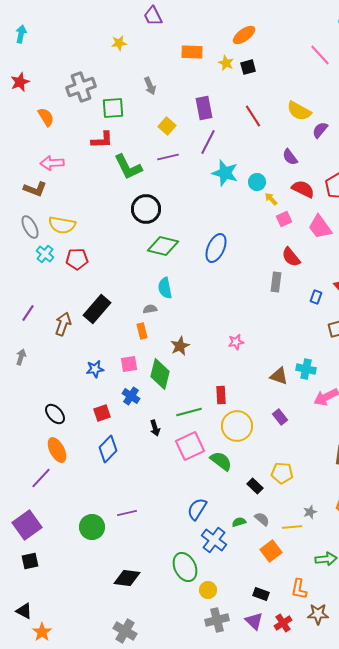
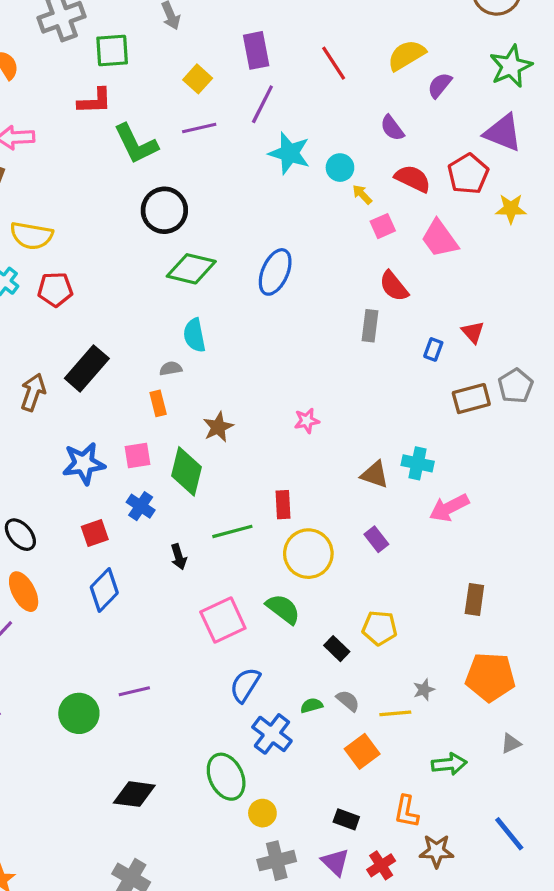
yellow semicircle: (299, 111) -> (406, 55), turned 120
blue star: (95, 369) -> (84, 463), size x1.5
pink square: (190, 446) -> (223, 620), moved

